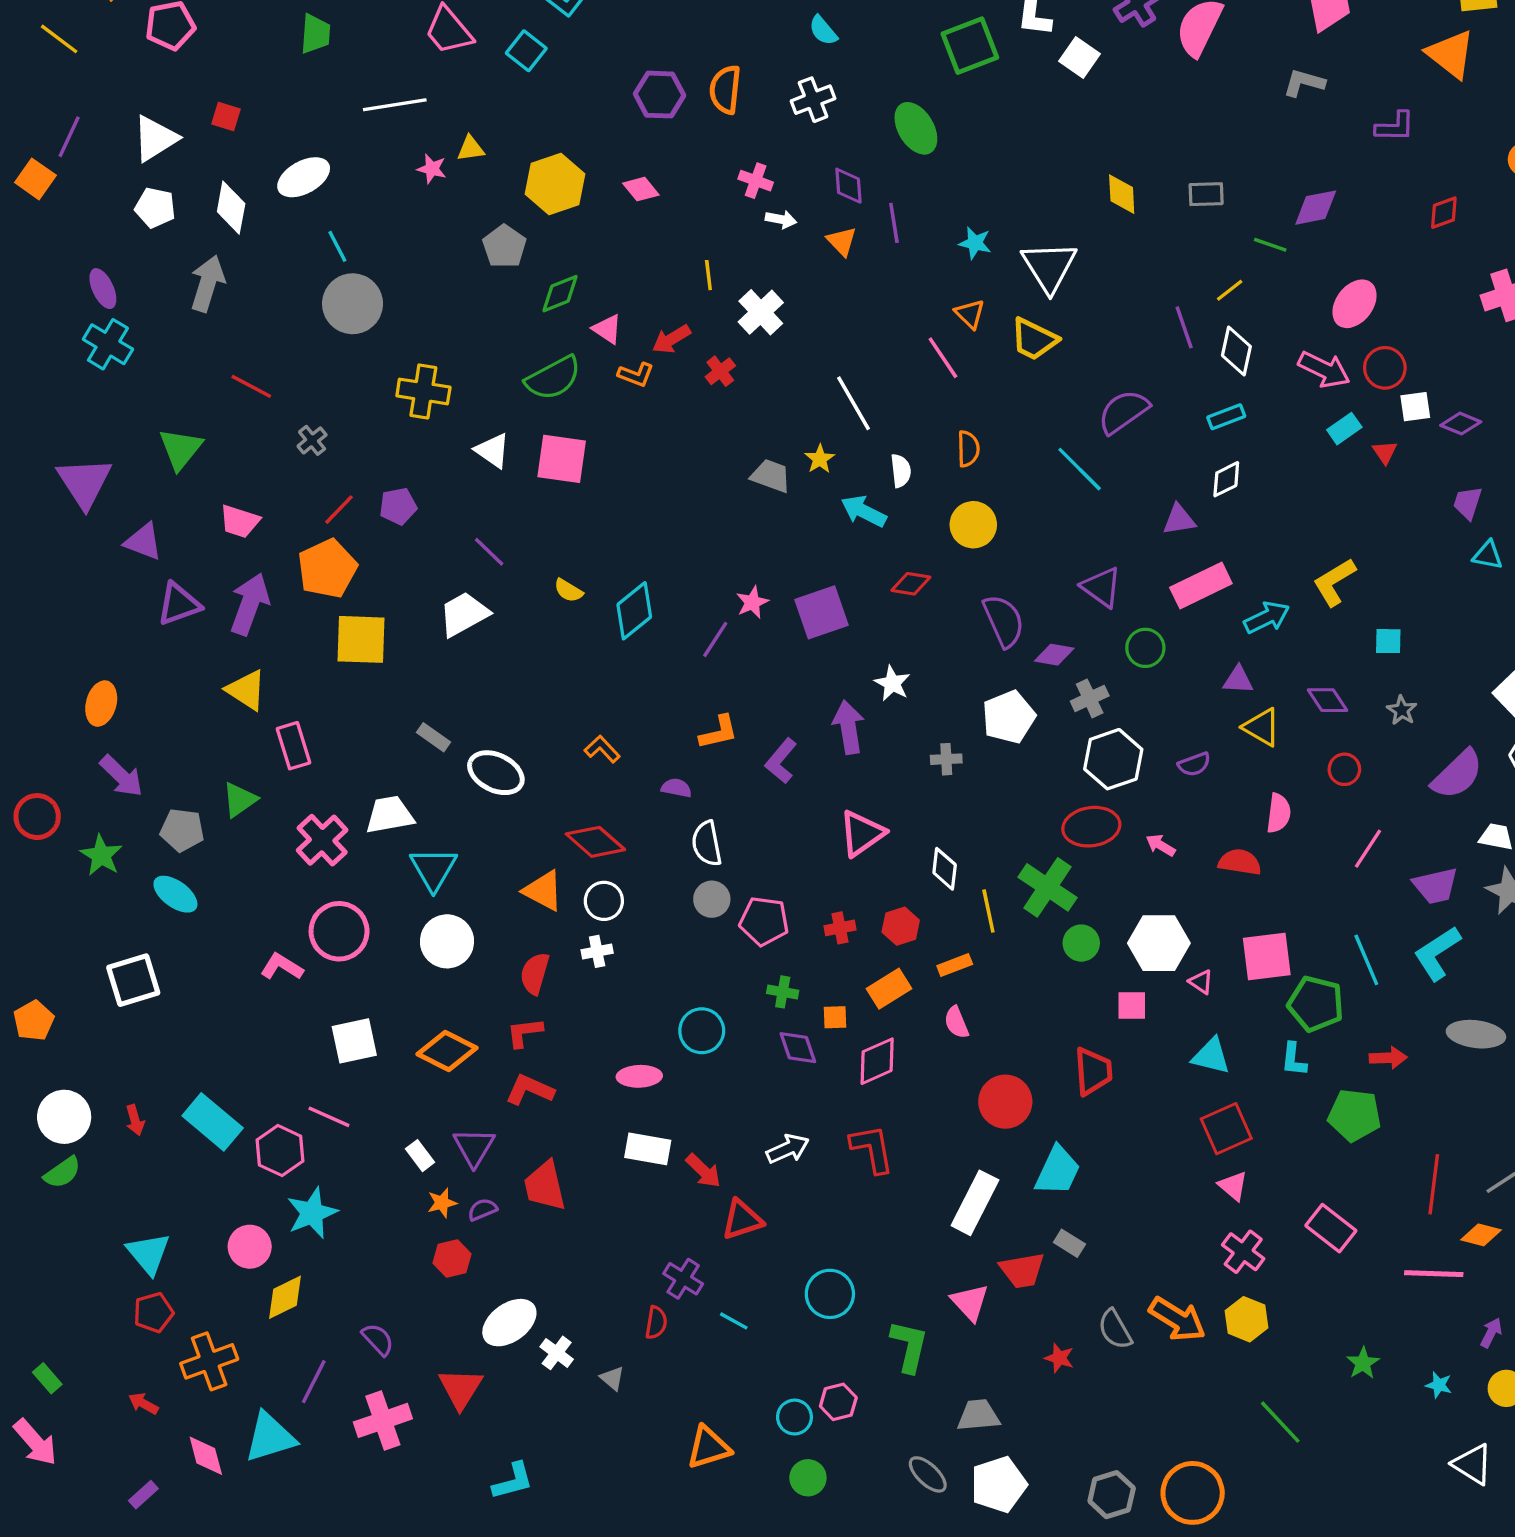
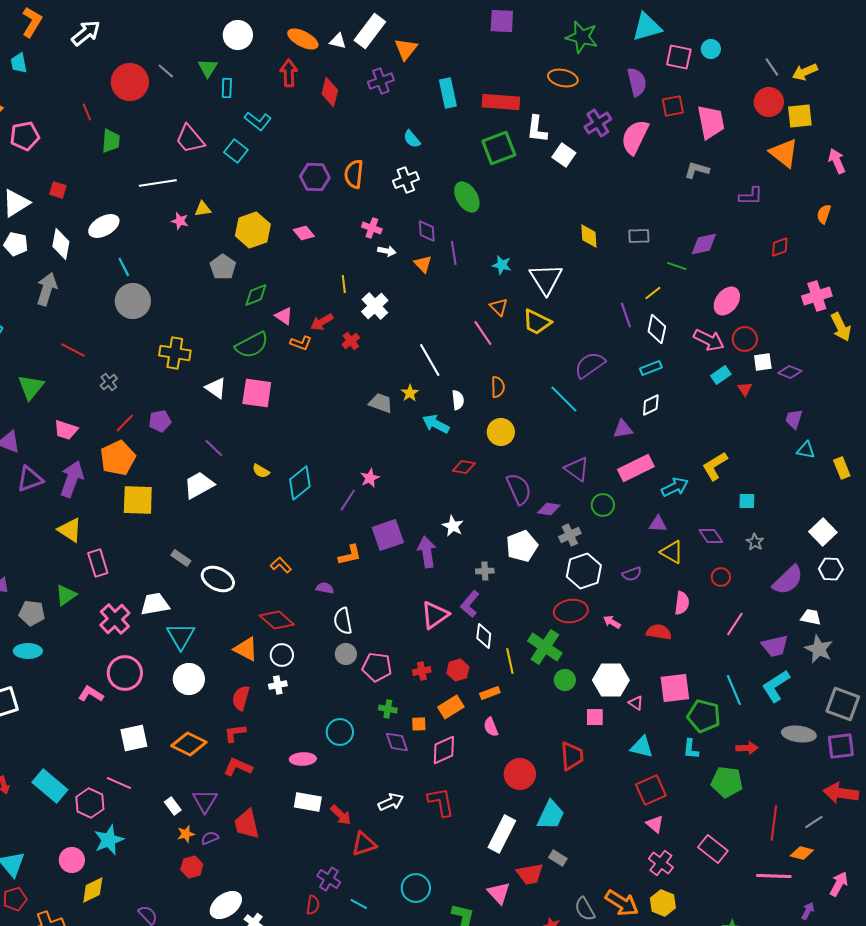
purple square: (821, 612) -> (388, 535), moved
purple L-shape: (781, 761) -> (470, 604), moved
cyan ellipse: (175, 894) -> (28, 651), turned -36

